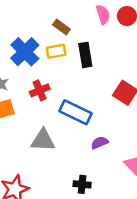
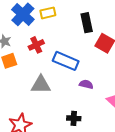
black rectangle: (85, 55) -> (87, 23), moved
purple semicircle: (100, 143) -> (86, 84), turned 40

